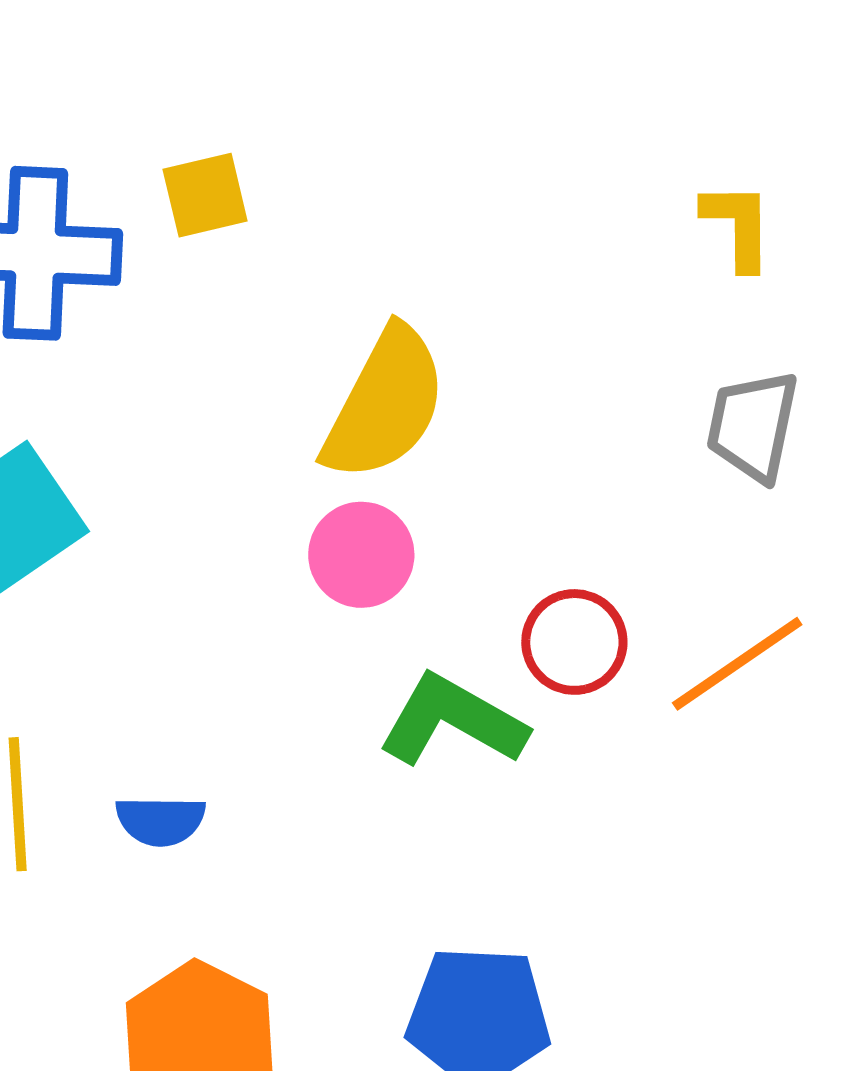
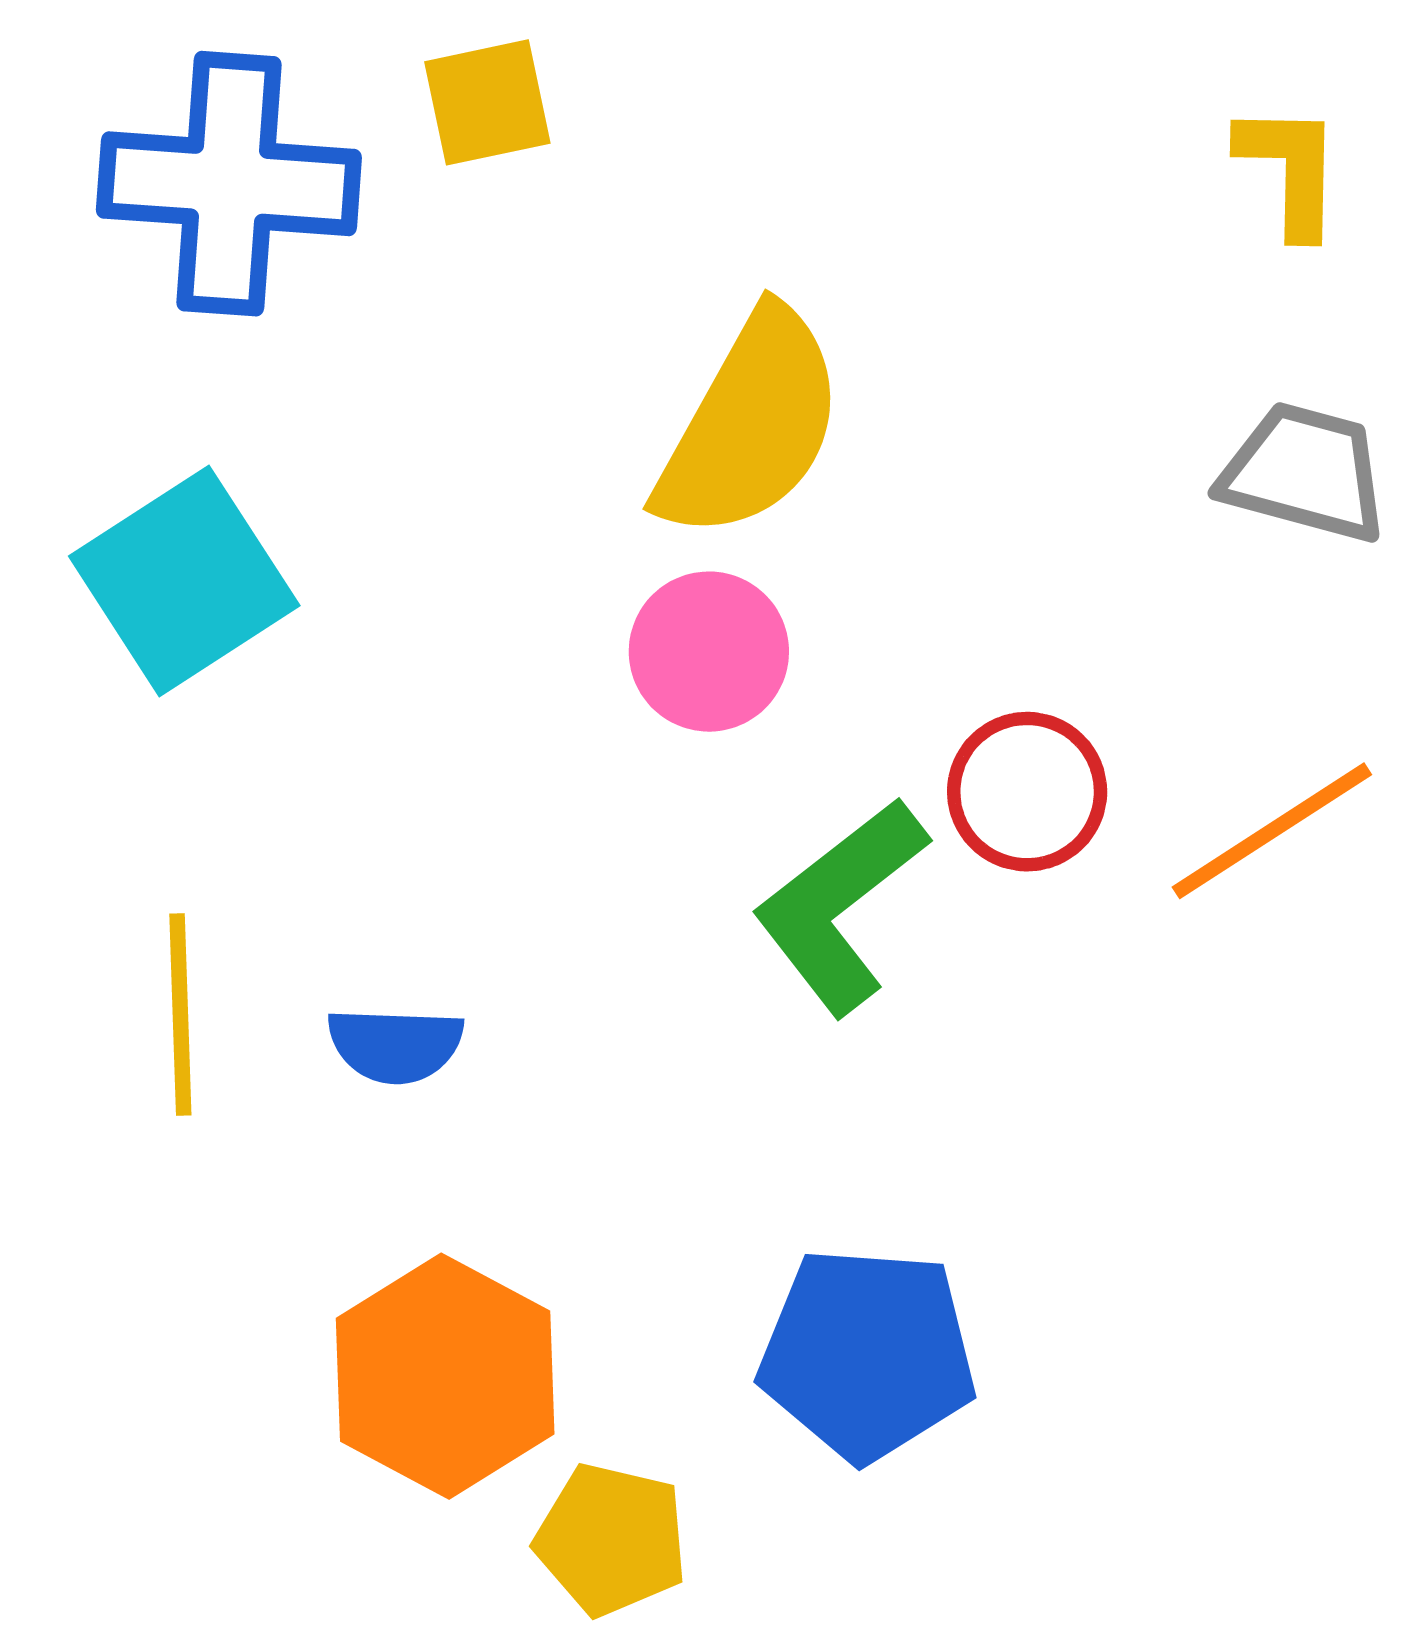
gray trapezoid: (753, 426) -> (1305, 472), turned 92
green L-shape: (453, 721) -> (840, 906), turned -69

